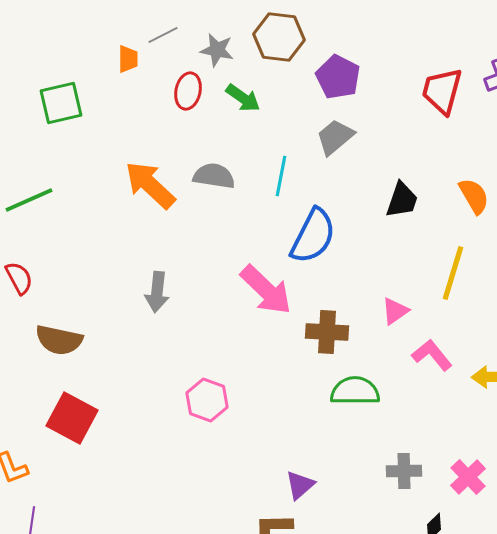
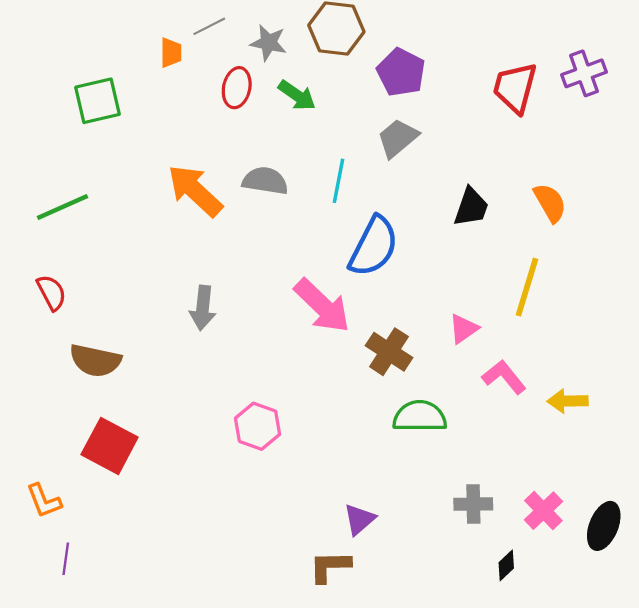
brown cross: (327, 332) -> (389, 352), turned 30

